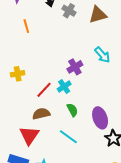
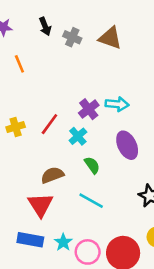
brown triangle: (98, 15) -> (110, 38), turned 42
cyan arrow: (102, 55) -> (117, 104), moved, turned -36
red line: (44, 90) -> (49, 124), moved
purple ellipse: (100, 118) -> (127, 145), moved

